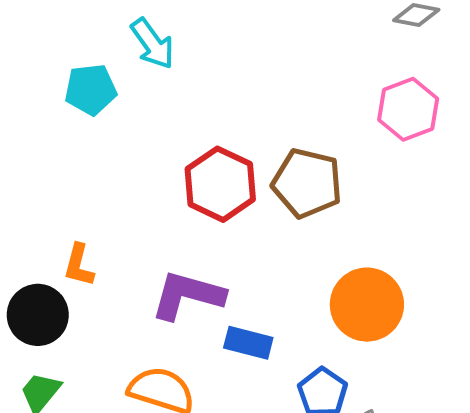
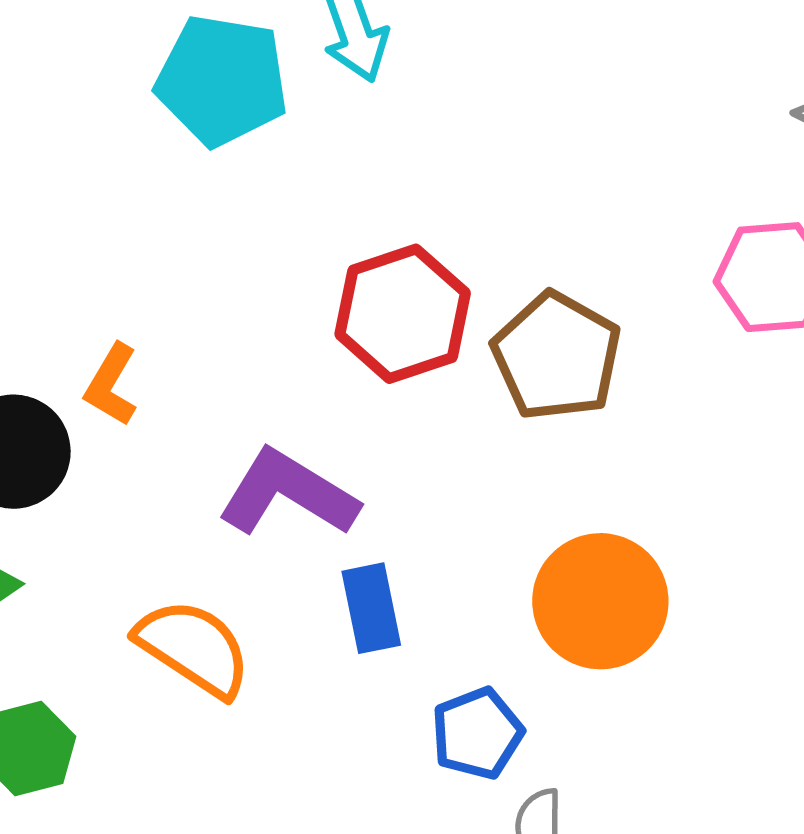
cyan pentagon: (91, 89) -> (222, 80), size x1.4
blue rectangle: (248, 343) -> (371, 608), turned 48

